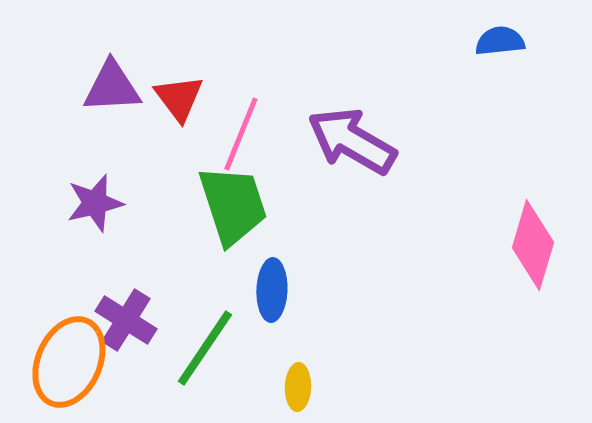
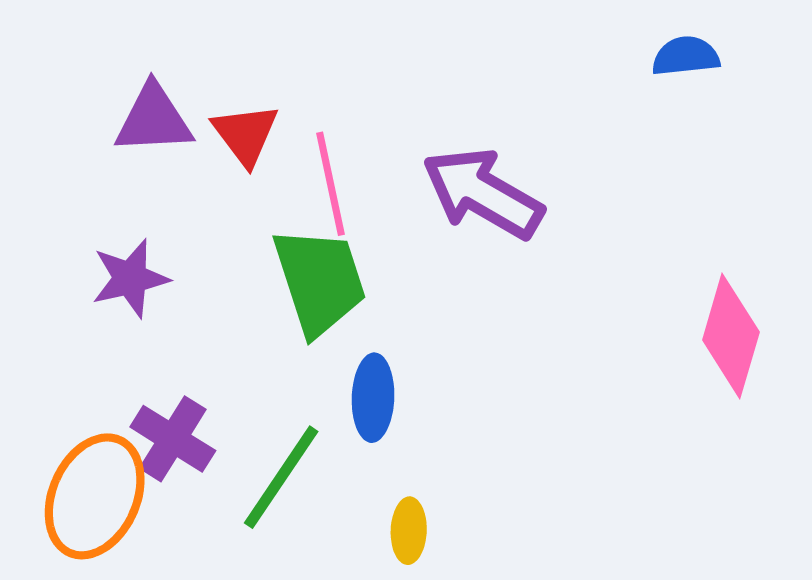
pink line: (241, 134) -> (331, 184), turned -34

